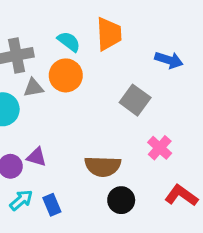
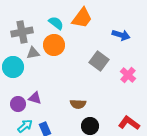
orange trapezoid: (109, 34) -> (82, 18), turned 40
pink cross: (160, 148) -> (128, 75), moved
brown semicircle: (103, 166) -> (78, 104), size x0.7

